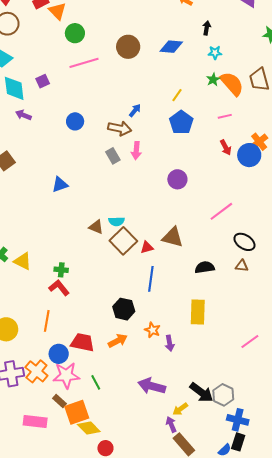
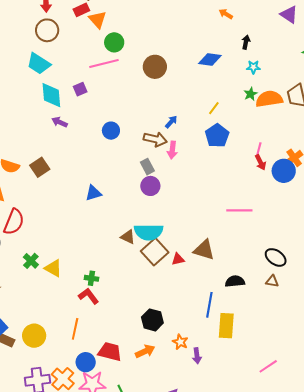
brown circle: (128, 47) -> (155, 67), moved
pink line: (84, 63) -> (104, 63), moved
orange semicircle: (232, 84) -> (269, 99), turned -60
pink line: (225, 116) -> (259, 149), moved, turned -64
pink arrow: (136, 151) -> (172, 150), moved
purple circle: (177, 179) -> (150, 186), moved
pink line: (221, 211) -> (239, 210), moved, turned 35
cyan semicircle: (117, 221) -> (149, 232), size x1.8
blue line: (151, 279) -> (209, 305), moved
pink line: (250, 341) -> (268, 366), moved

